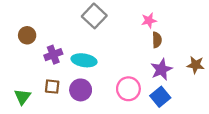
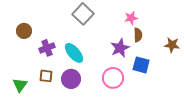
cyan ellipse: (84, 60) -> (74, 53), turned 40
brown star: (196, 65) -> (172, 45), moved
purple star: (161, 69) -> (120, 48), moved
blue square: (160, 97) -> (141, 65), moved, turned -36

